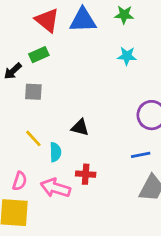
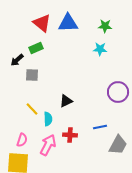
green star: (124, 15) -> (105, 26), moved
black triangle: (80, 127) -> (66, 101), turned -40
blue line: (141, 155) -> (100, 127), moved
pink arrow: (55, 188) -> (48, 145), turned 100

